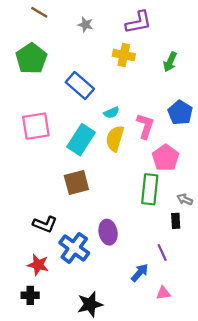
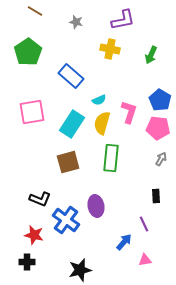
pink pentagon: (166, 158) -> (158, 128), moved, turned -30
green rectangle: (150, 189) -> (111, 158), moved
gray arrow: (185, 199) -> (161, 159), moved, turned 96

